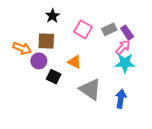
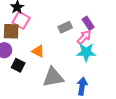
pink square: (83, 29) -> (21, 20), moved
gray rectangle: (109, 29) -> (65, 27), moved
gray triangle: (90, 89) -> (53, 77), turned -45

